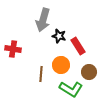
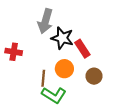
black star: (59, 36) -> (62, 38), size x1.5
green L-shape: (71, 89) -> (54, 95), moved

